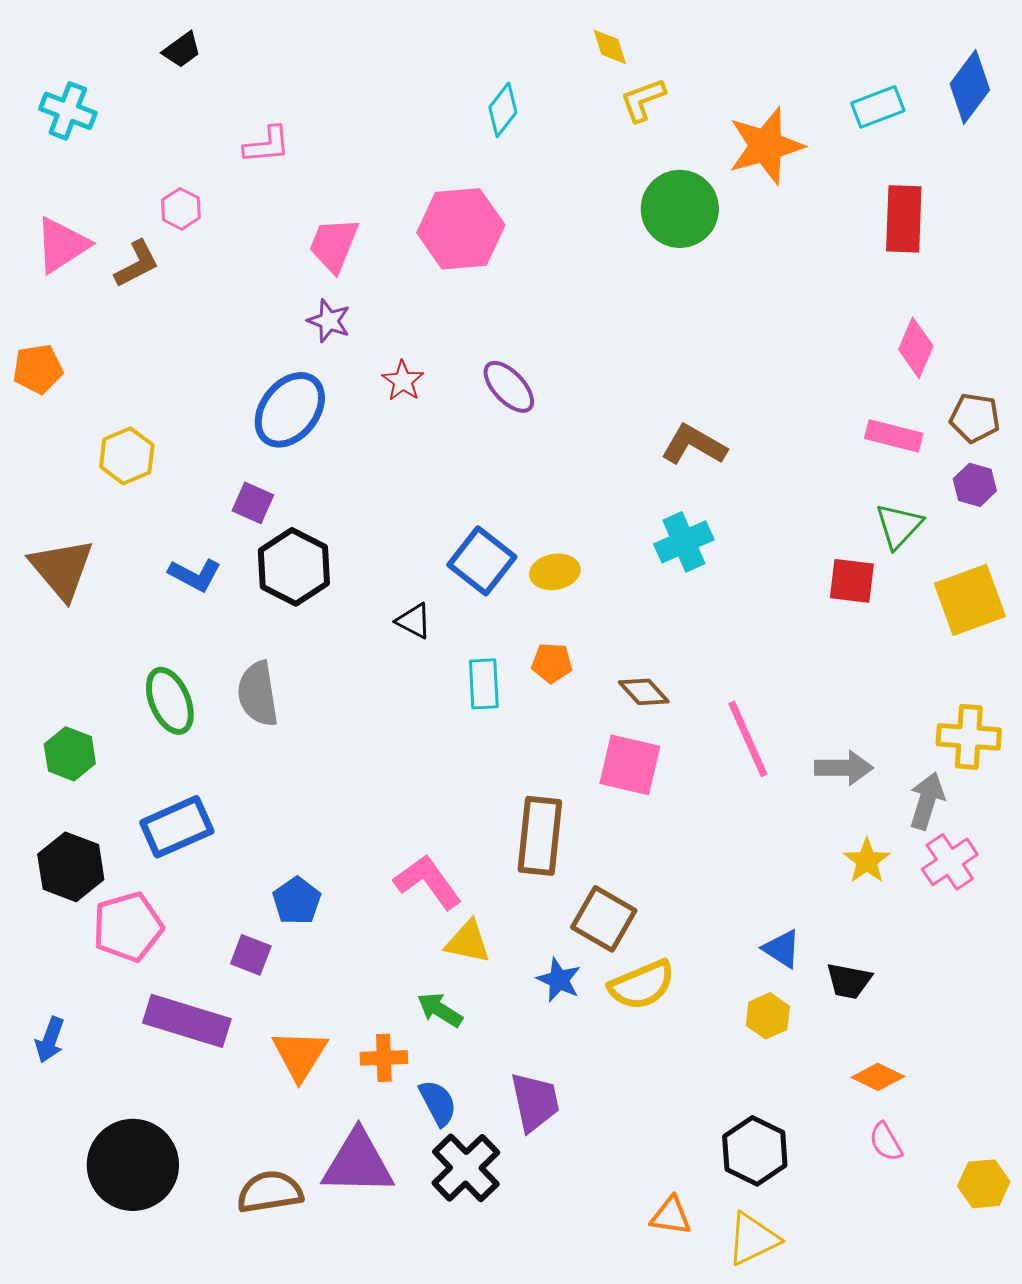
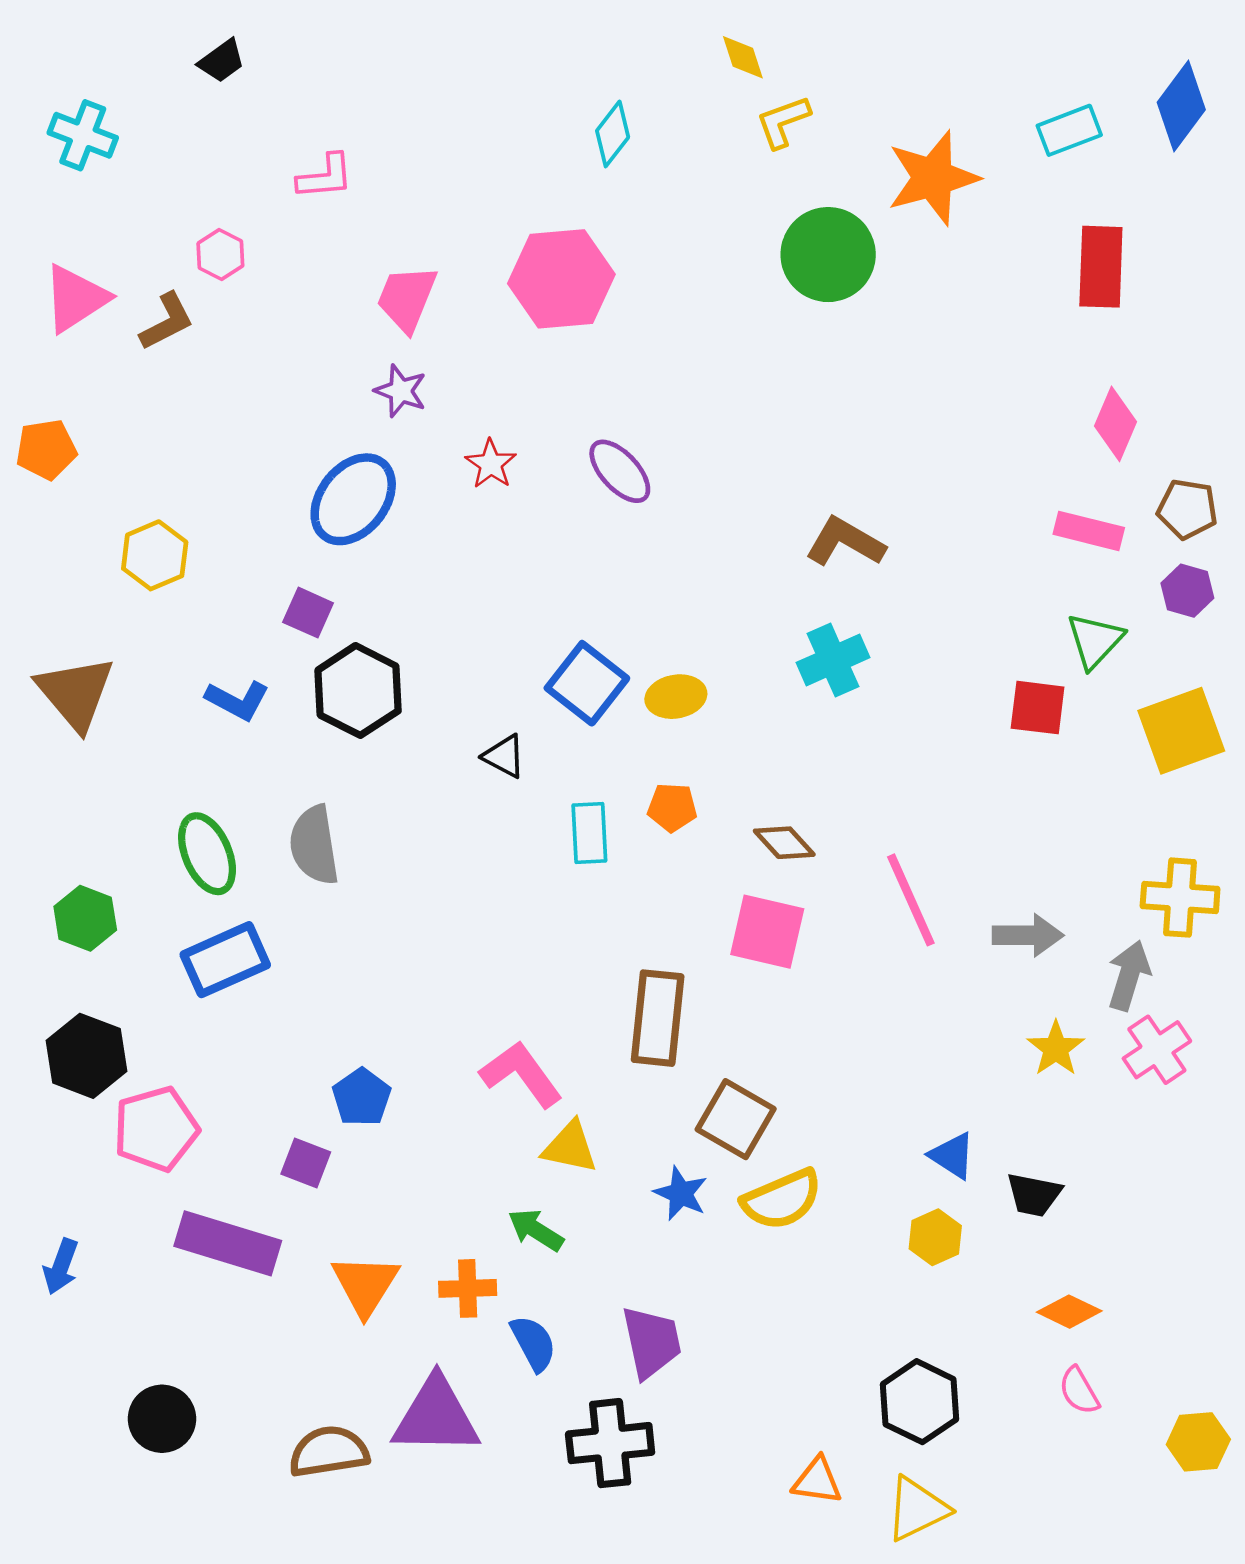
blue rectangle: (177, 827) -> (225, 960), moved
black circle: (133, 1165) -> (162, 1419), size x0.6
black cross: (466, 1168) -> (610, 1443), moved, turned 38

